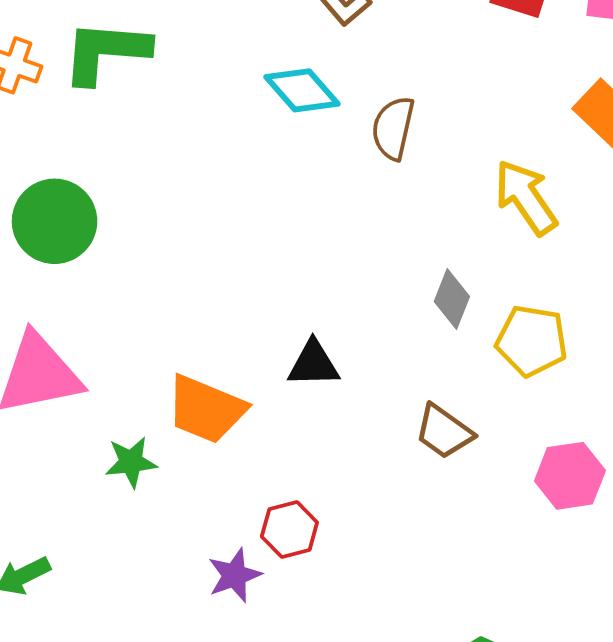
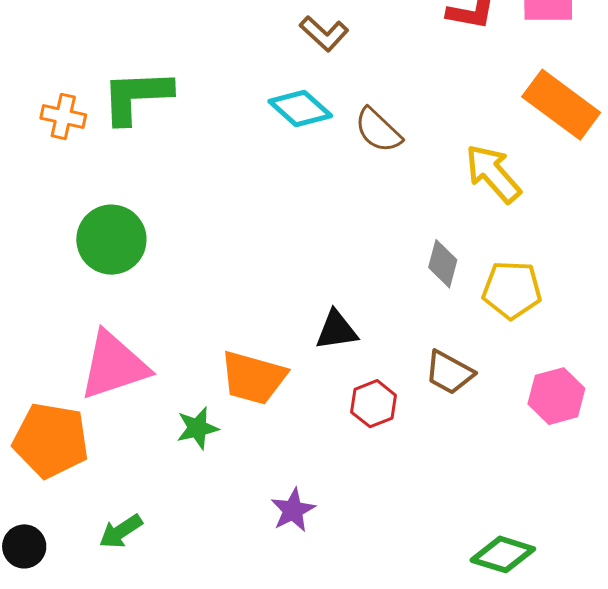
brown semicircle: (393, 128) -> (378, 130), turned -52
red hexagon: (289, 529) -> (374, 404), moved

